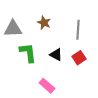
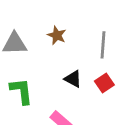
green L-shape: (28, 53) -> (21, 91), moved

